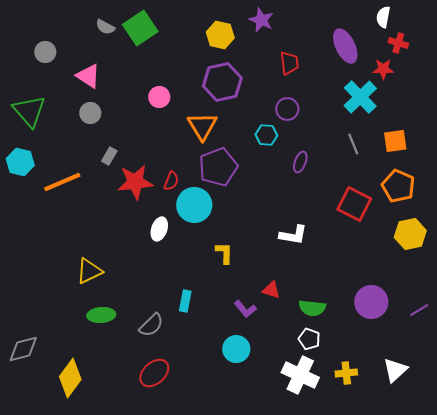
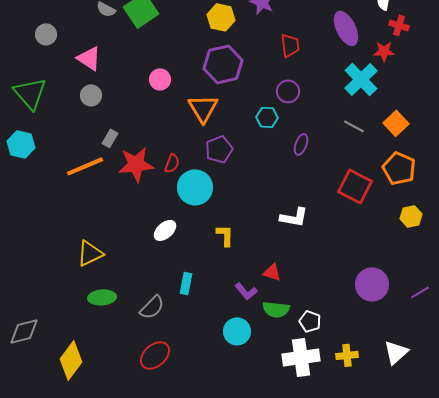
orange square: (395, 141) -> (396, 123), turned -35
gray line: (353, 144) -> (354, 126), turned -40
purple pentagon: (218, 167) -> (219, 149), size x0.7
orange line: (62, 182) -> (85, 166), moved
white ellipse: (159, 229) -> (165, 230), moved, turned 30
yellow hexagon: (410, 234) -> (411, 216), size x0.7
green semicircle: (312, 308) -> (276, 309), moved
white cross: (300, 375) -> (301, 357), turned -33

